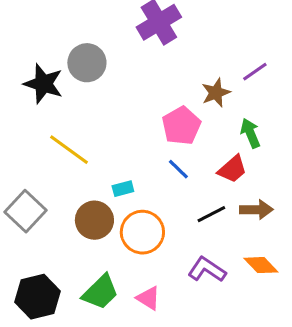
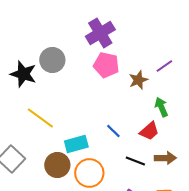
pink pentagon: (181, 126) -> (106, 65), moved, turned -30
cyan rectangle: (123, 189) -> (76, 144), size x1.6
black line: (211, 214) -> (135, 161), turned 48

